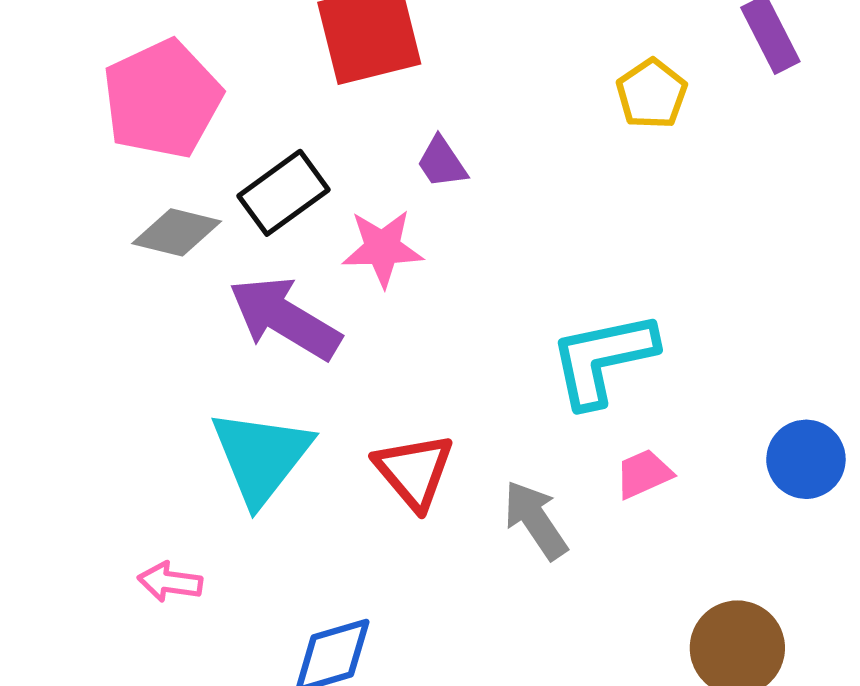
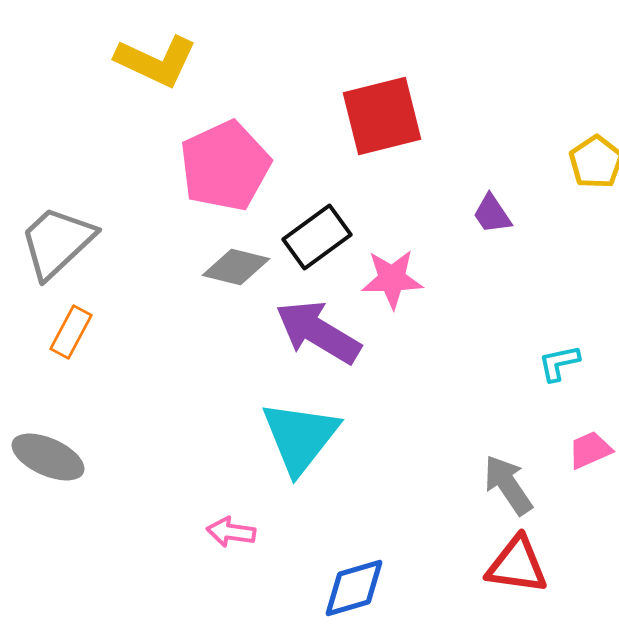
purple trapezoid: (442, 162) -> (492, 214), moved
cyan L-shape: (603, 359) -> (559, 363), size x0.5
red triangle: (414, 471) -> (517, 565), moved, turned -42

